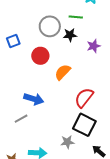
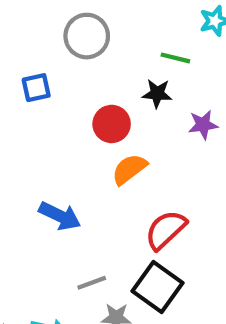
gray circle: (50, 26) -> (87, 36), moved
red circle: (40, 56) -> (112, 124), moved
gray line: (21, 119) -> (92, 283), moved

